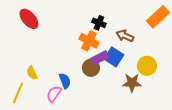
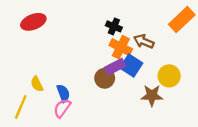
red ellipse: (29, 19) -> (33, 22), turned -70
orange cross: (89, 41) -> (121, 47), moved
blue semicircle: (65, 81) -> (63, 93), moved

